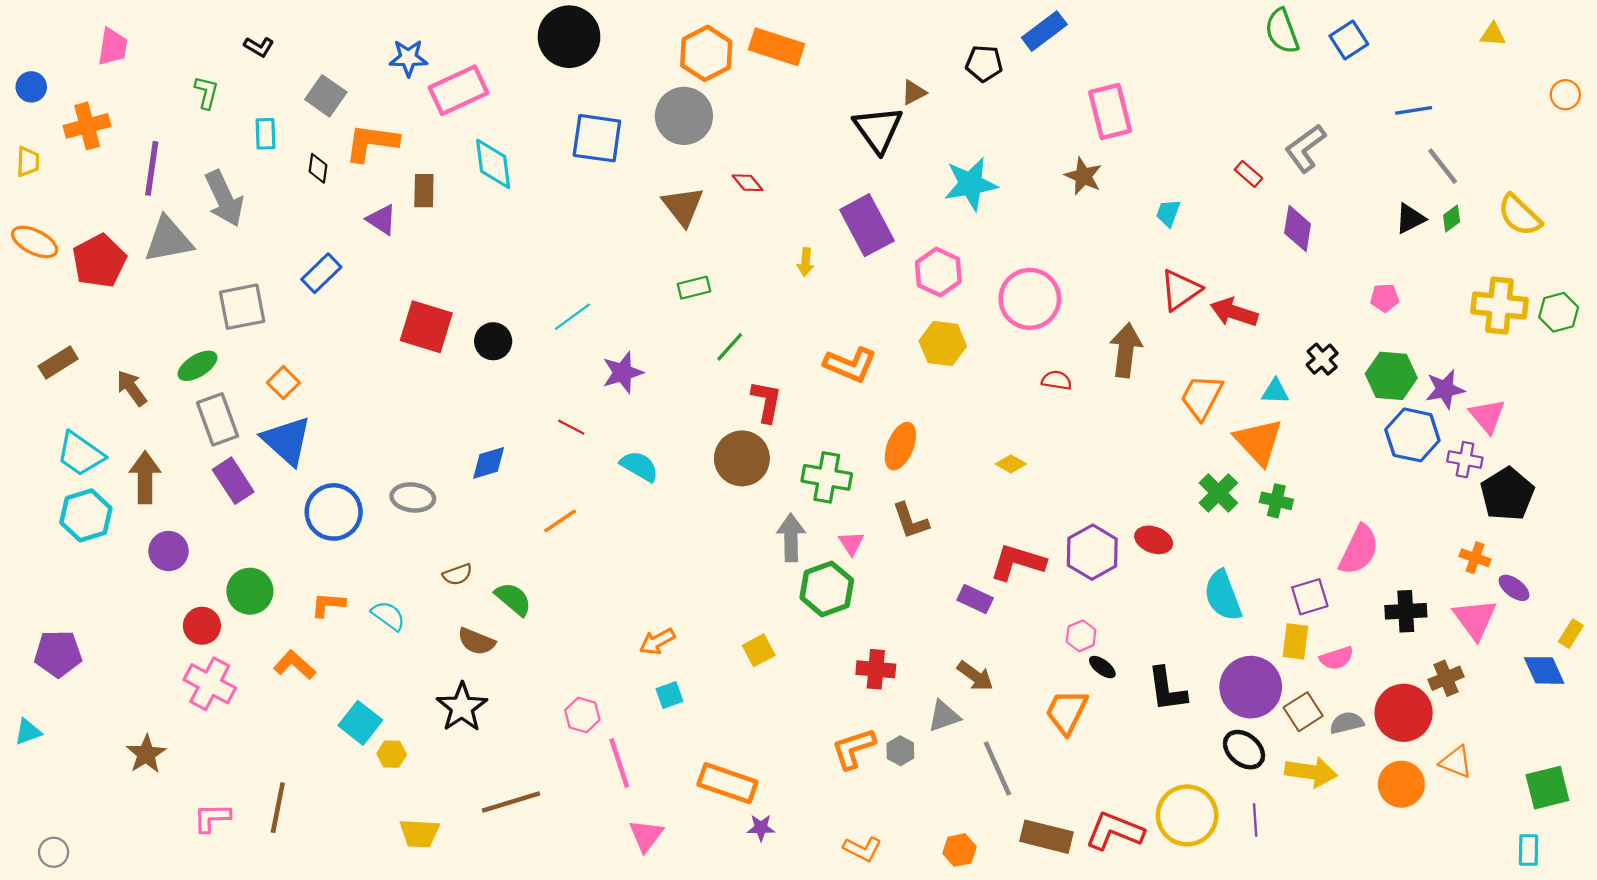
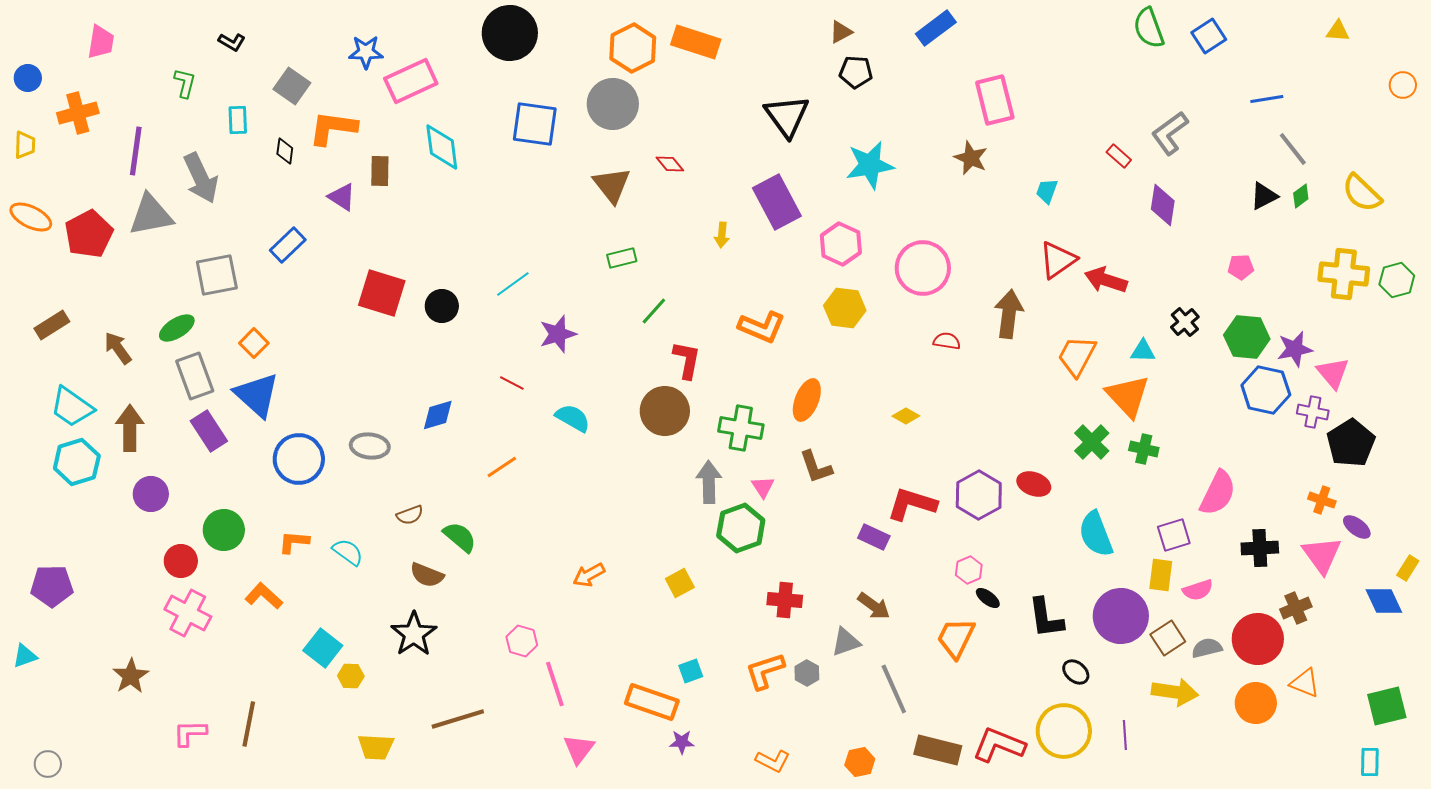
black pentagon: (984, 63) -> (856, 72), moved
brown triangle: (914, 92) -> (841, 32), moved
cyan square: (669, 695) -> (691, 671), moved
black ellipse: (1244, 750) -> (1076, 672), moved, size x0.7

